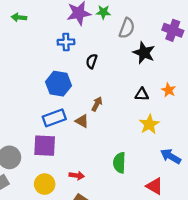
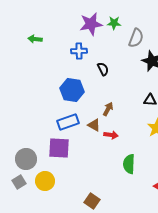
green arrow: (19, 17) -> (35, 39), moved
black semicircle: (92, 61) -> (103, 69), turned 136
red arrow: (77, 176) -> (111, 135), moved
yellow circle: (45, 184) -> (45, 181), moved

